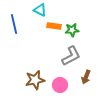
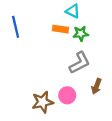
cyan triangle: (40, 10) -> (73, 11), moved
brown star: (35, 80) -> (43, 102), moved

